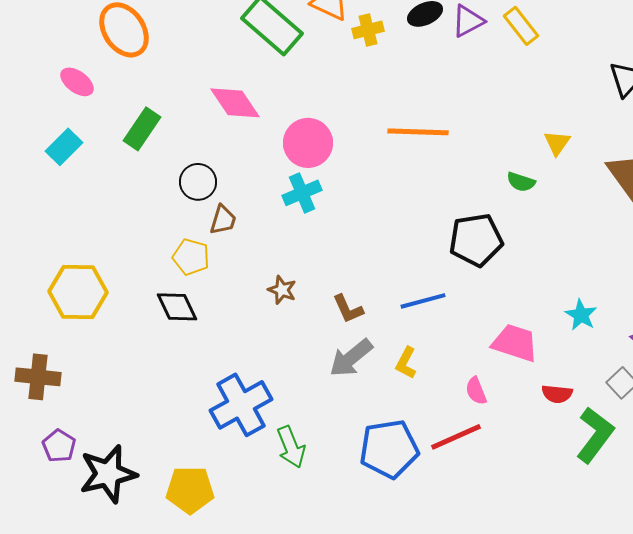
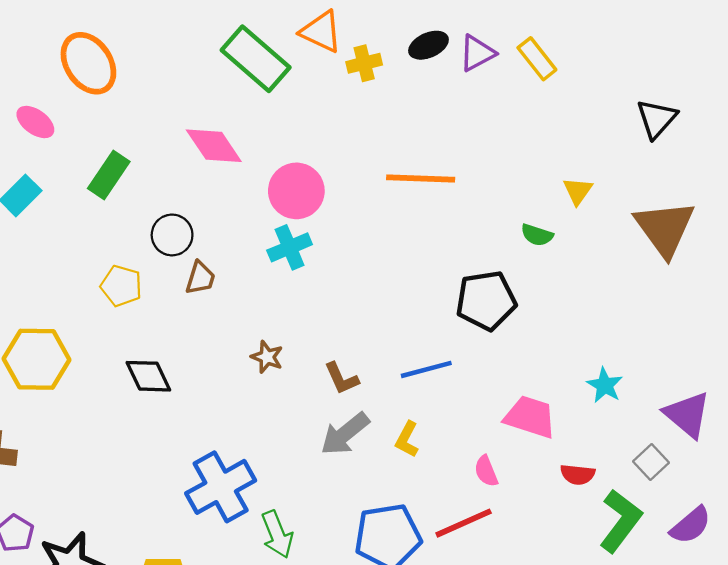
yellow pentagon: (191, 257) -> (121, 286), moved

